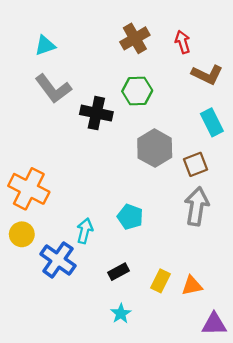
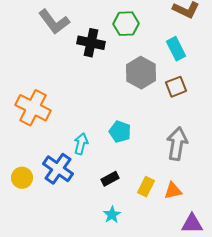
cyan rectangle: (212, 122) -> (176, 49), moved
gray arrow: (197, 206) -> (177, 144), moved
yellow circle: (22, 234) -> (22, 178), moved

